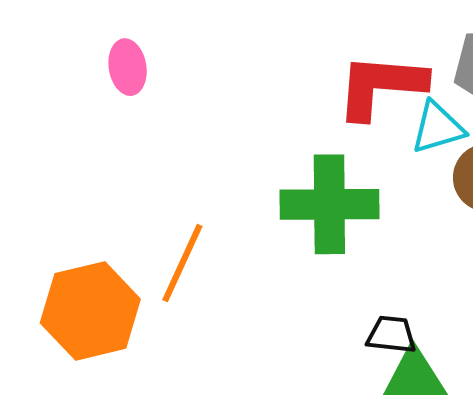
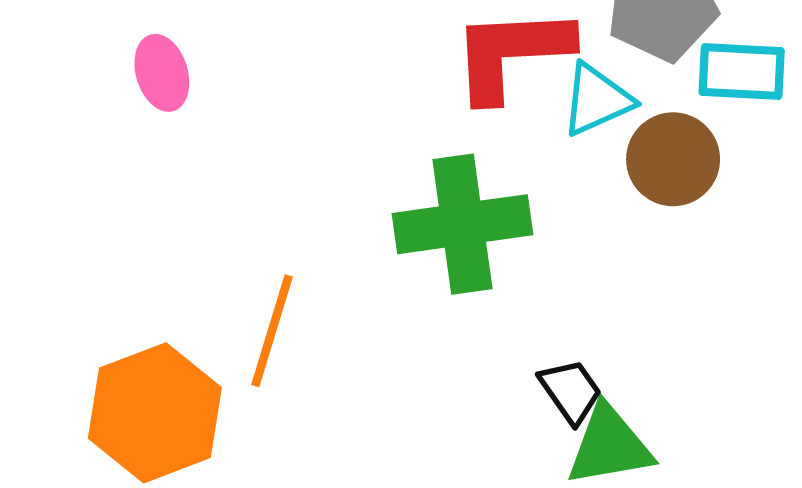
black trapezoid: (391, 335) -> (571, 391), turned 56

